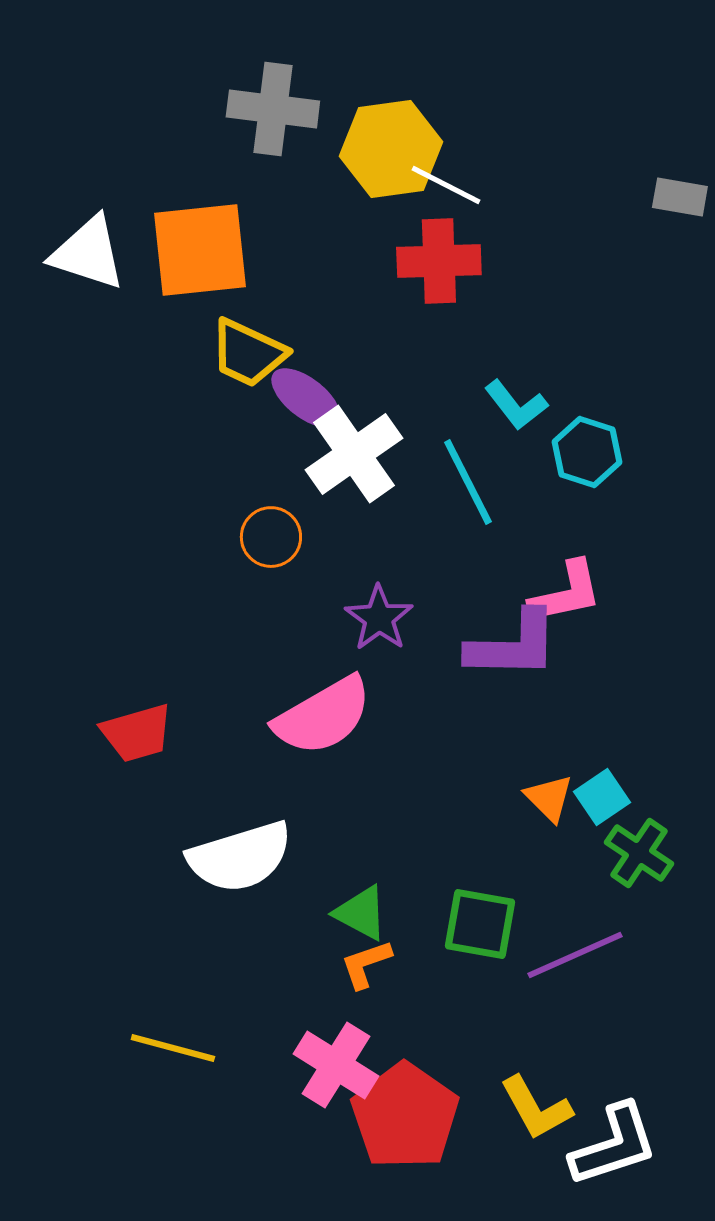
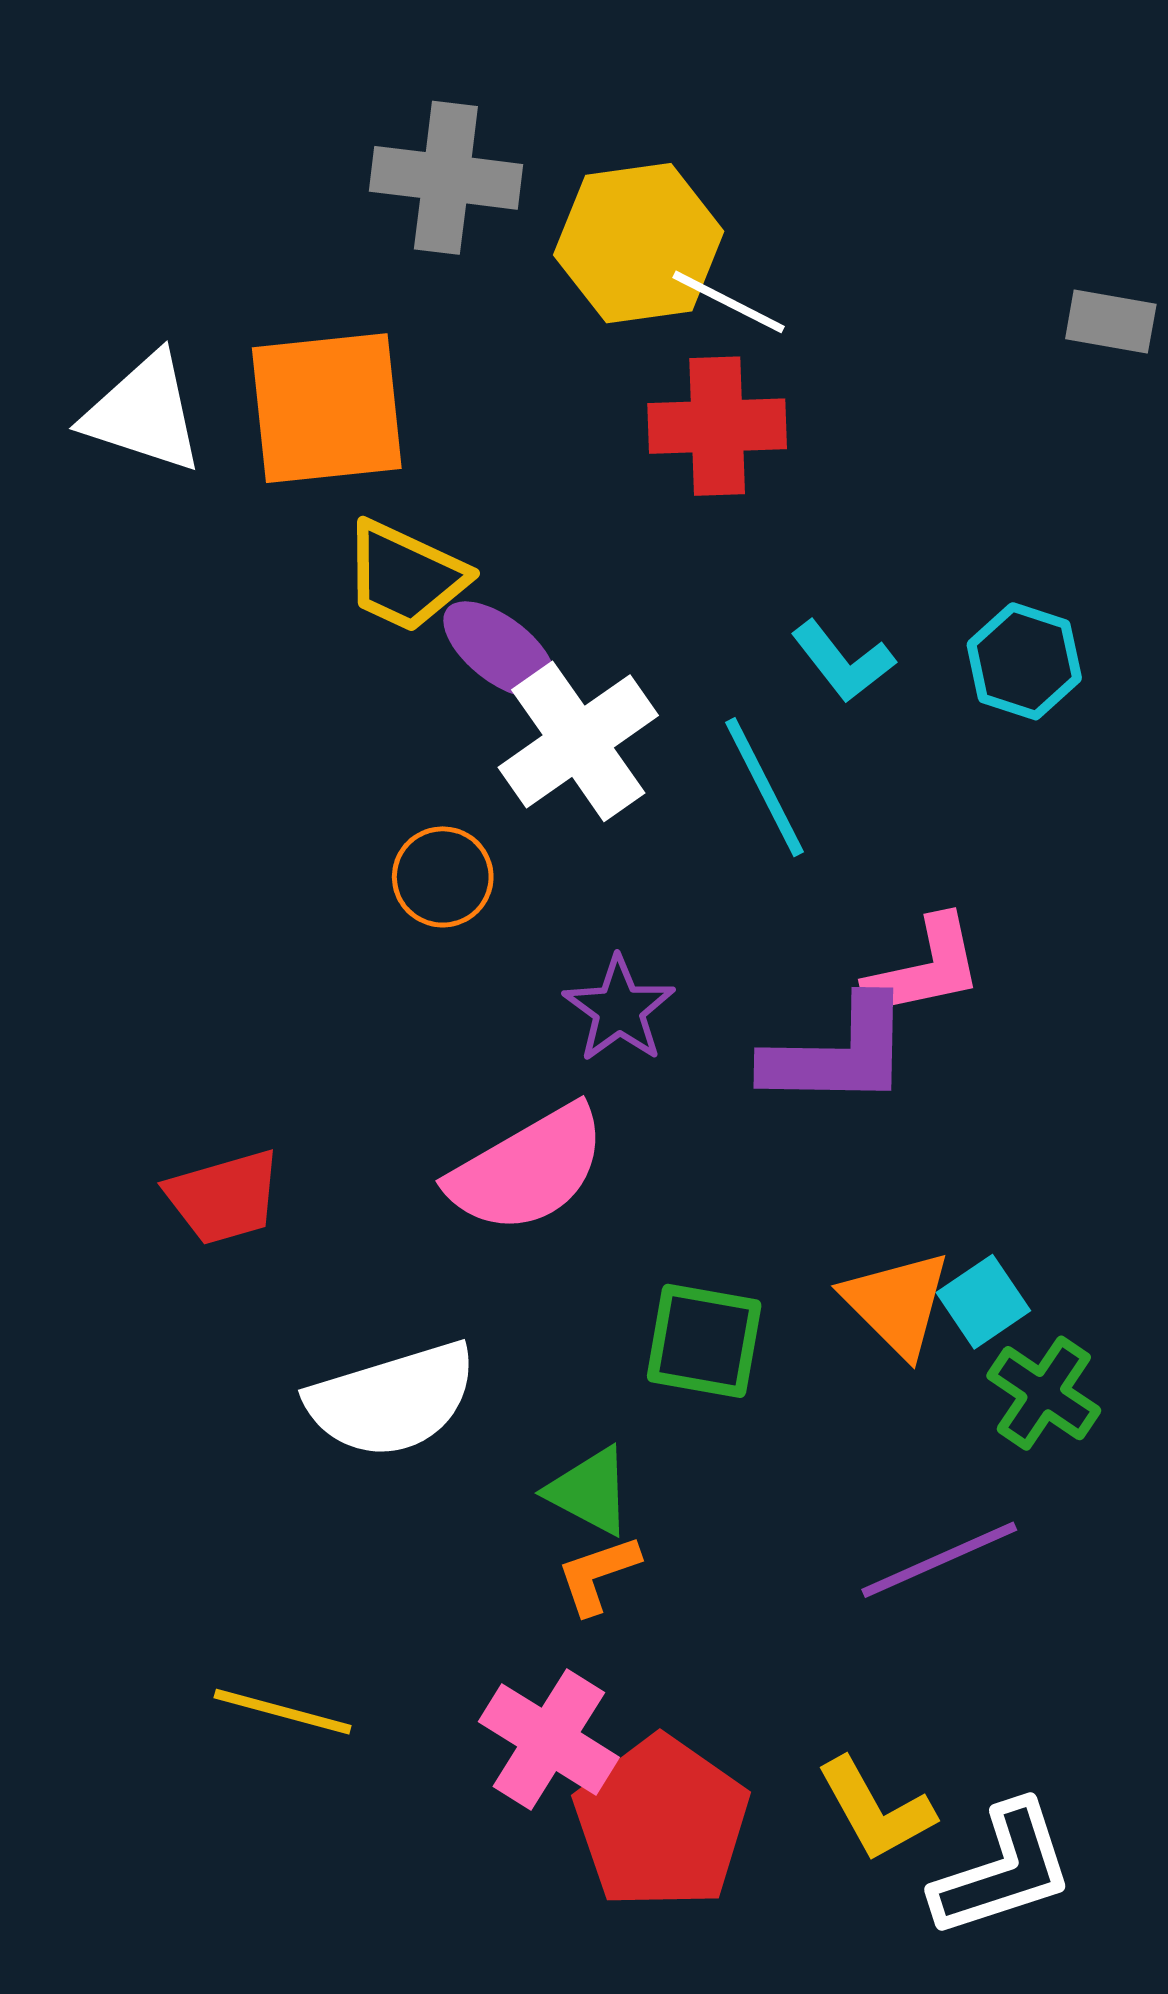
cyan hexagon: (587, 452) -> (1024, 661), moved
orange triangle: (549, 798) -> (897, 1303), size x1.4
green square: (480, 924) -> (704, 1341), moved

